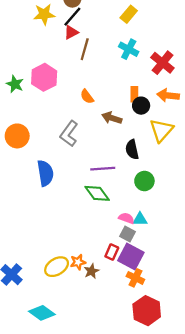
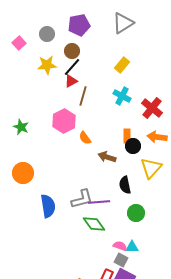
pink hexagon: (44, 77) -> (64, 121), moved
gray L-shape: (69, 134) -> (82, 199), moved, turned -140

